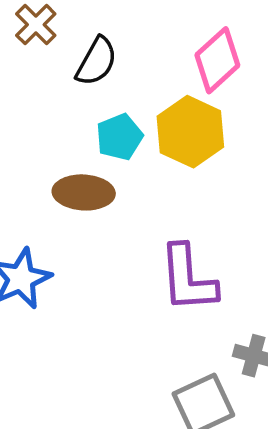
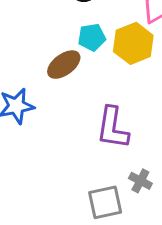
brown ellipse: (84, 192) -> (64, 65), turned -52

